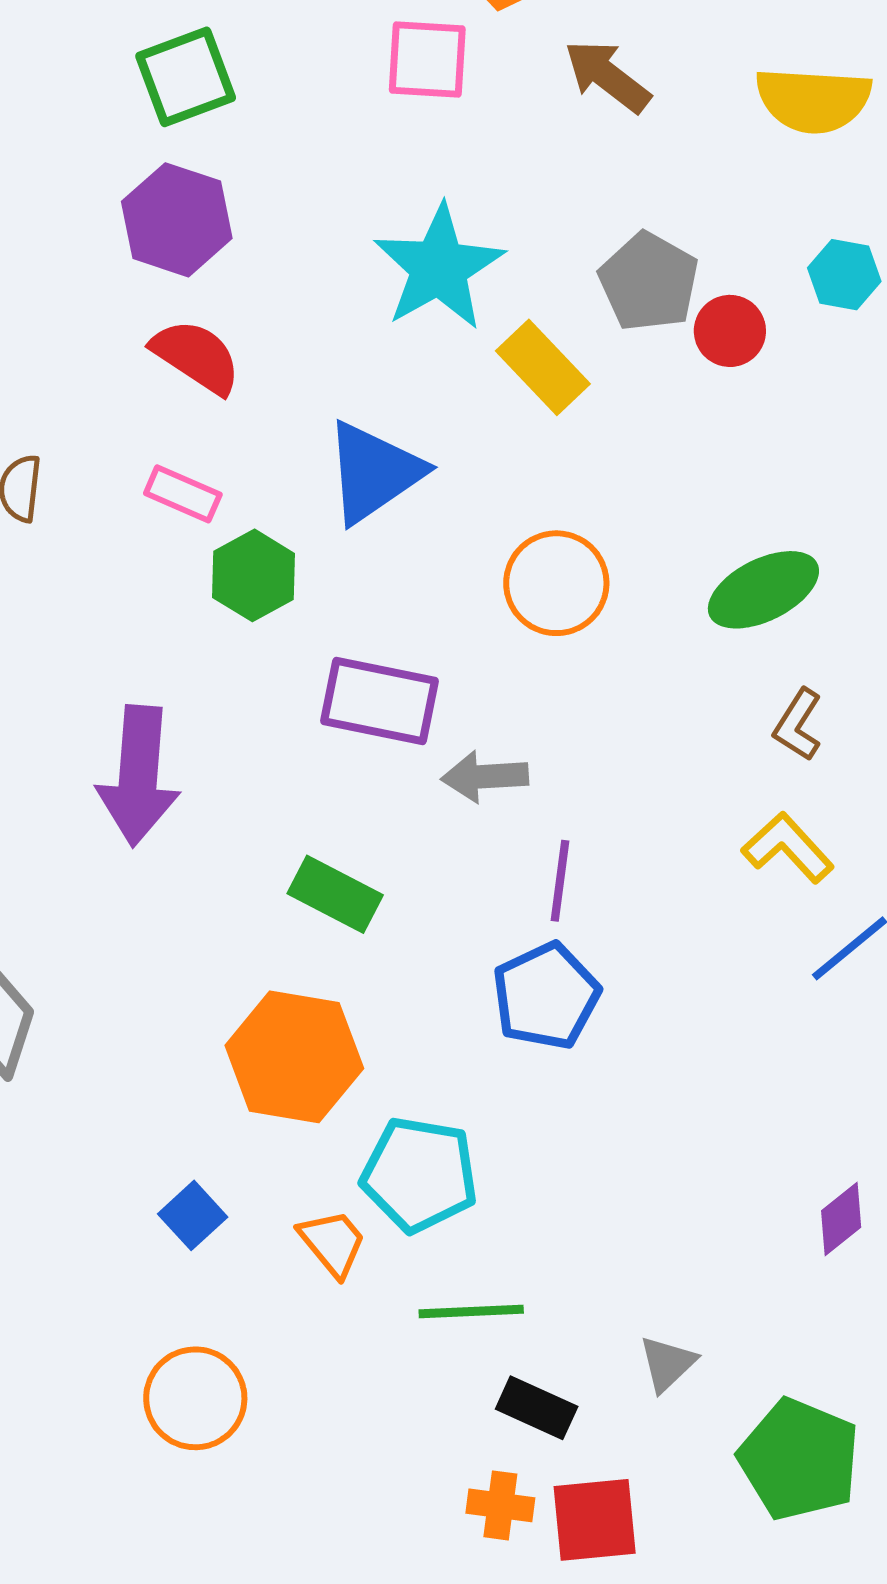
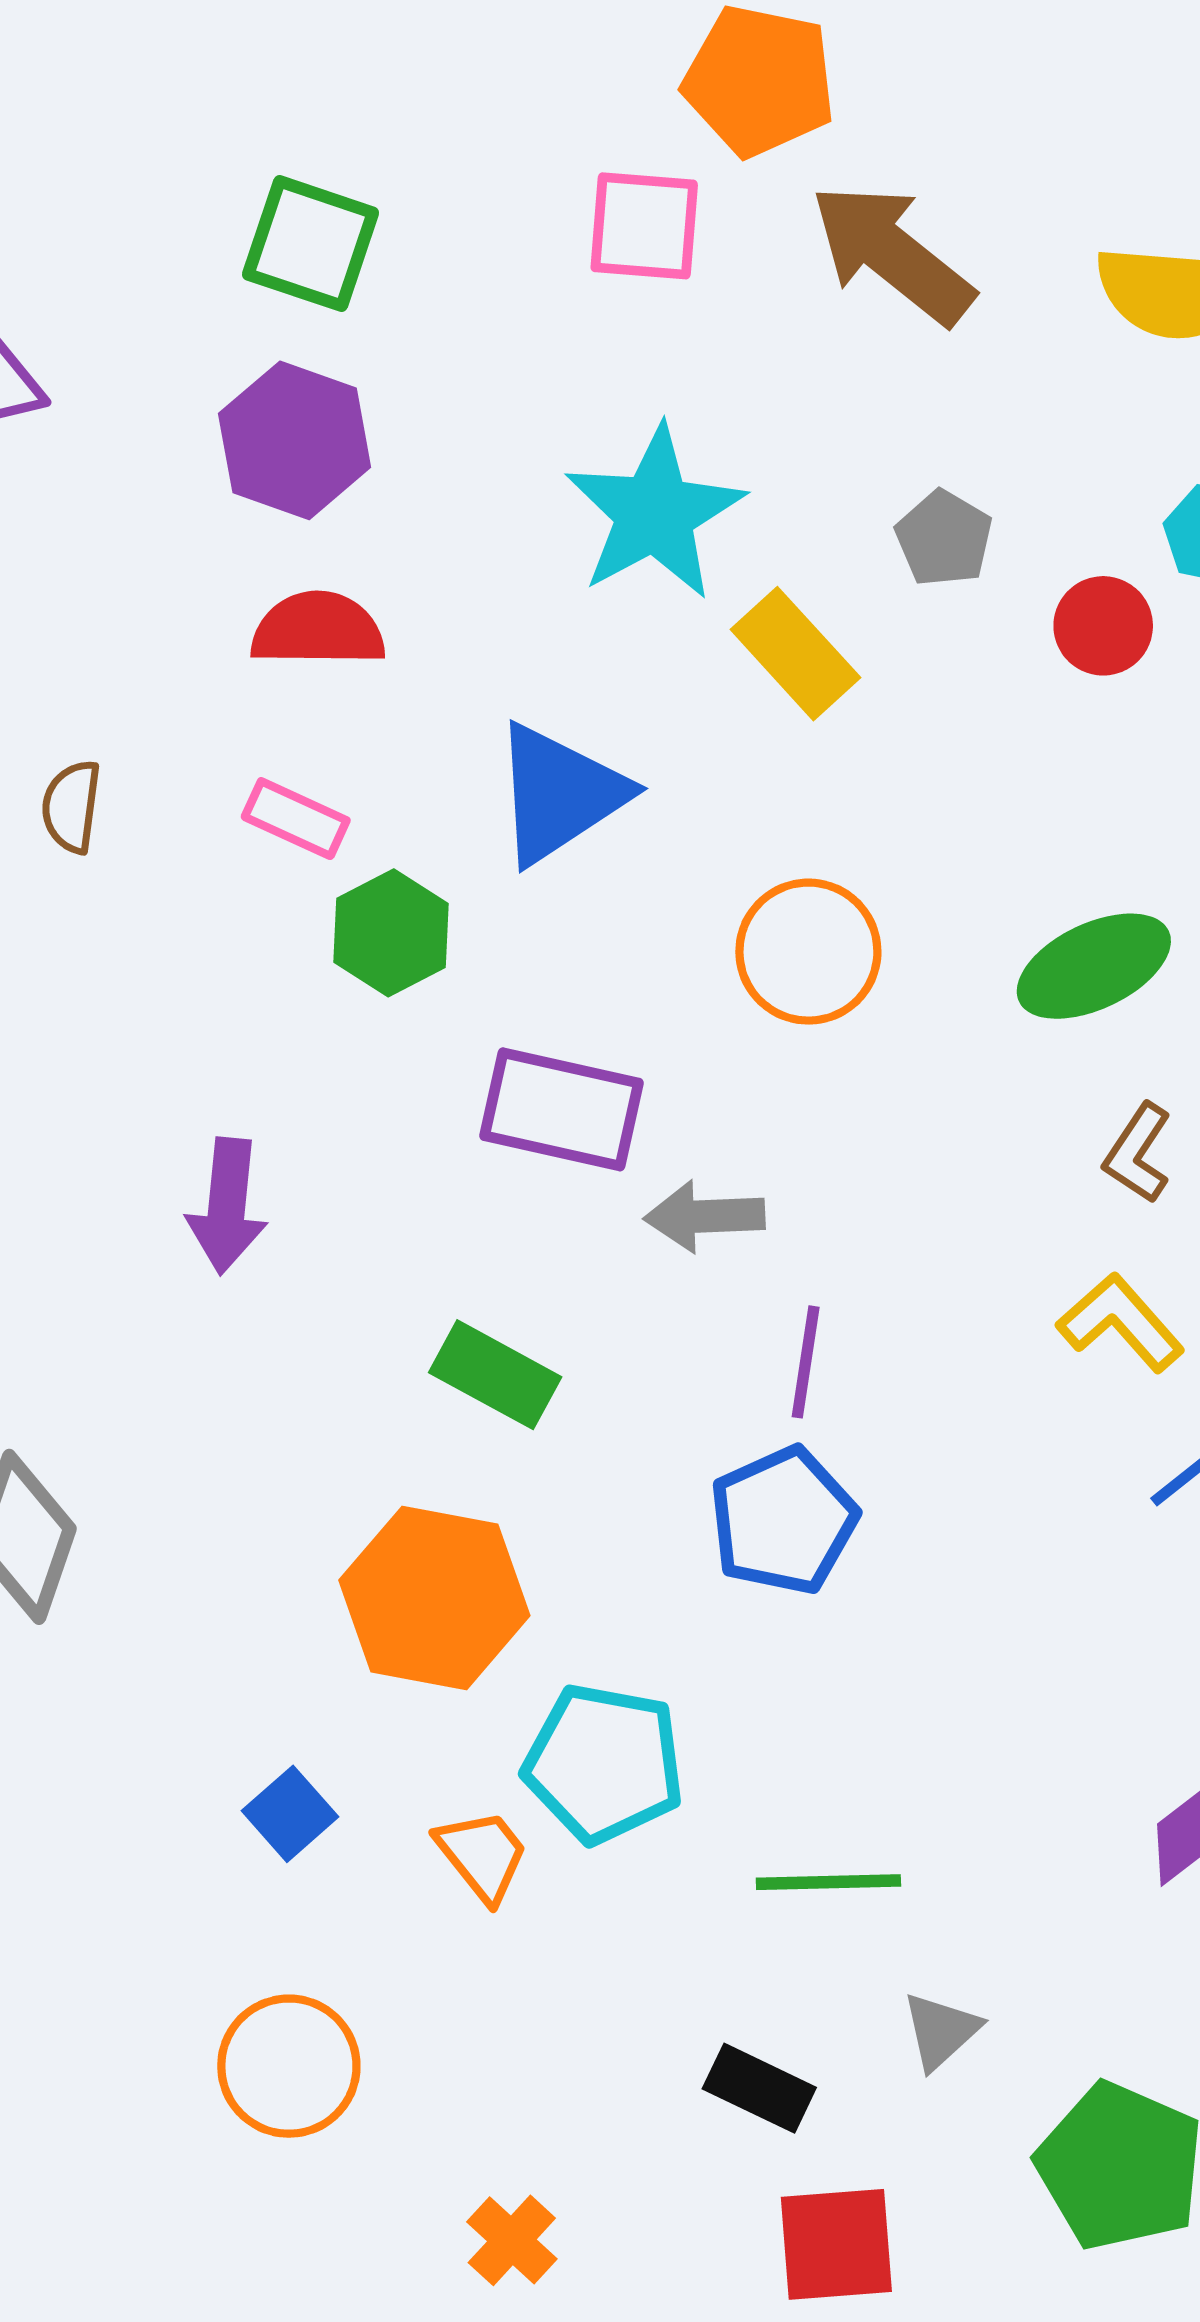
brown arrow: (607, 76) -> (892, 254), size x1.4
green square: (186, 77) -> (311, 244), turned 38
gray pentagon: (649, 282) -> (944, 538), size x0.7
red circle: (730, 331) -> (1103, 626), moved
red semicircle: (196, 356) -> (318, 629), turned -34
purple arrow: (138, 776) -> (227, 1206), size x0.7
green line: (471, 1312) -> (828, 1882), moved
orange cross: (500, 1505) -> (512, 2240), moved, turned 34

